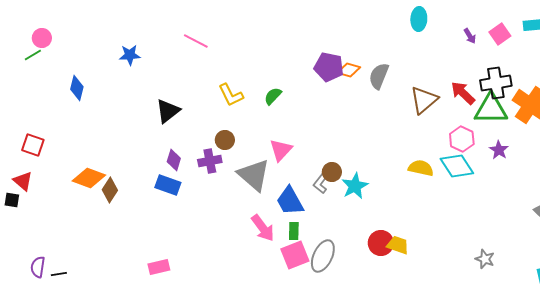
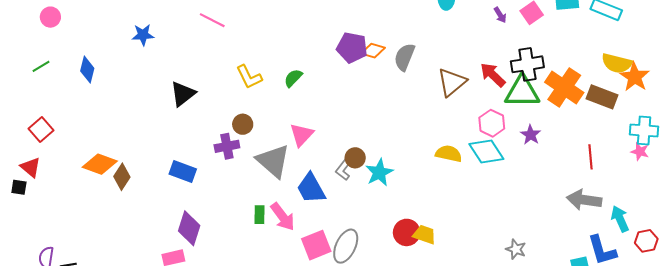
green line: (33, 55) -> (41, 66), moved
red square: (33, 145) -> (41, 129), turned 30
purple diamond: (174, 160) -> (189, 228), moved, size x1.5
green rectangle: (294, 231) -> (260, 215), moved

